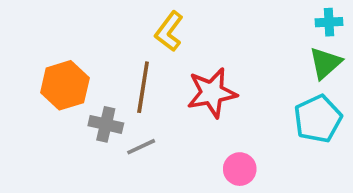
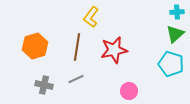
cyan pentagon: (318, 119) -> (171, 64), turned -30
gray cross: (106, 124) -> (44, 85), moved

